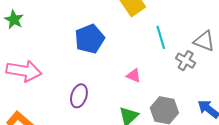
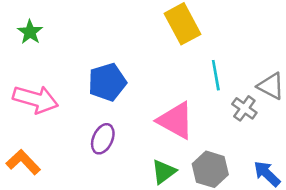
blue pentagon: (90, 39) -> (107, 82), moved
pink triangle: (134, 76) -> (176, 120), size x2.0

